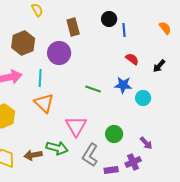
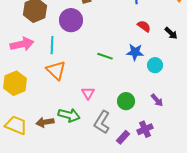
black arrow: (159, 66) -> (171, 33), turned -88
pink triangle: (76, 126) -> (88, 93), size x0.6
purple arrow: (146, 143) -> (157, 100), moved
purple rectangle: (111, 170) -> (123, 137), turned -40

